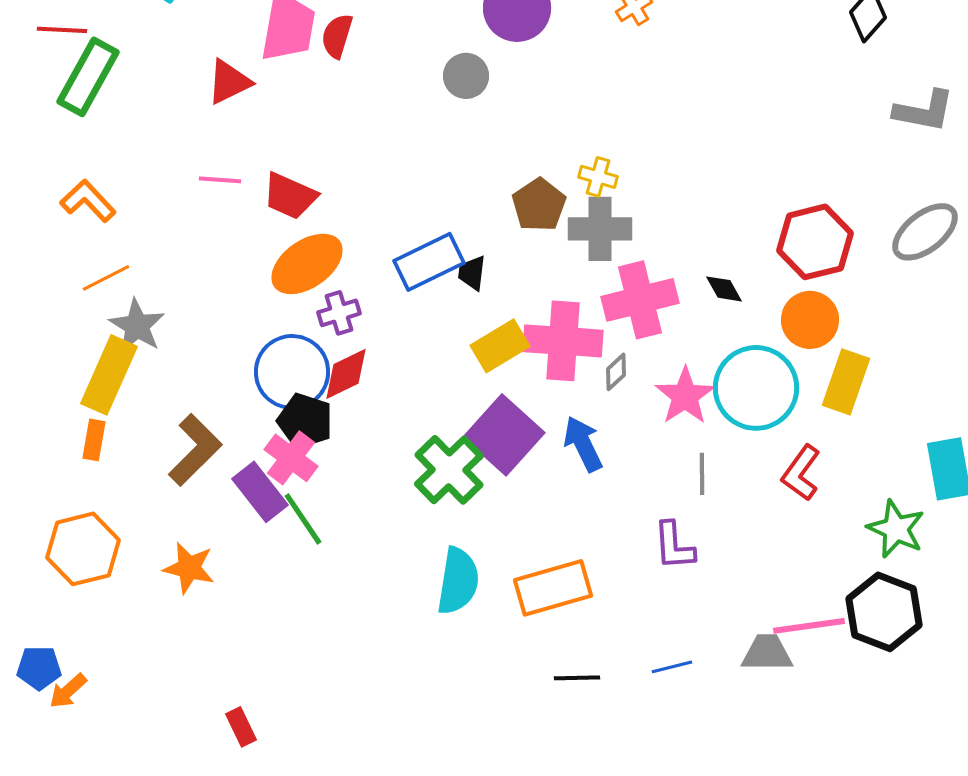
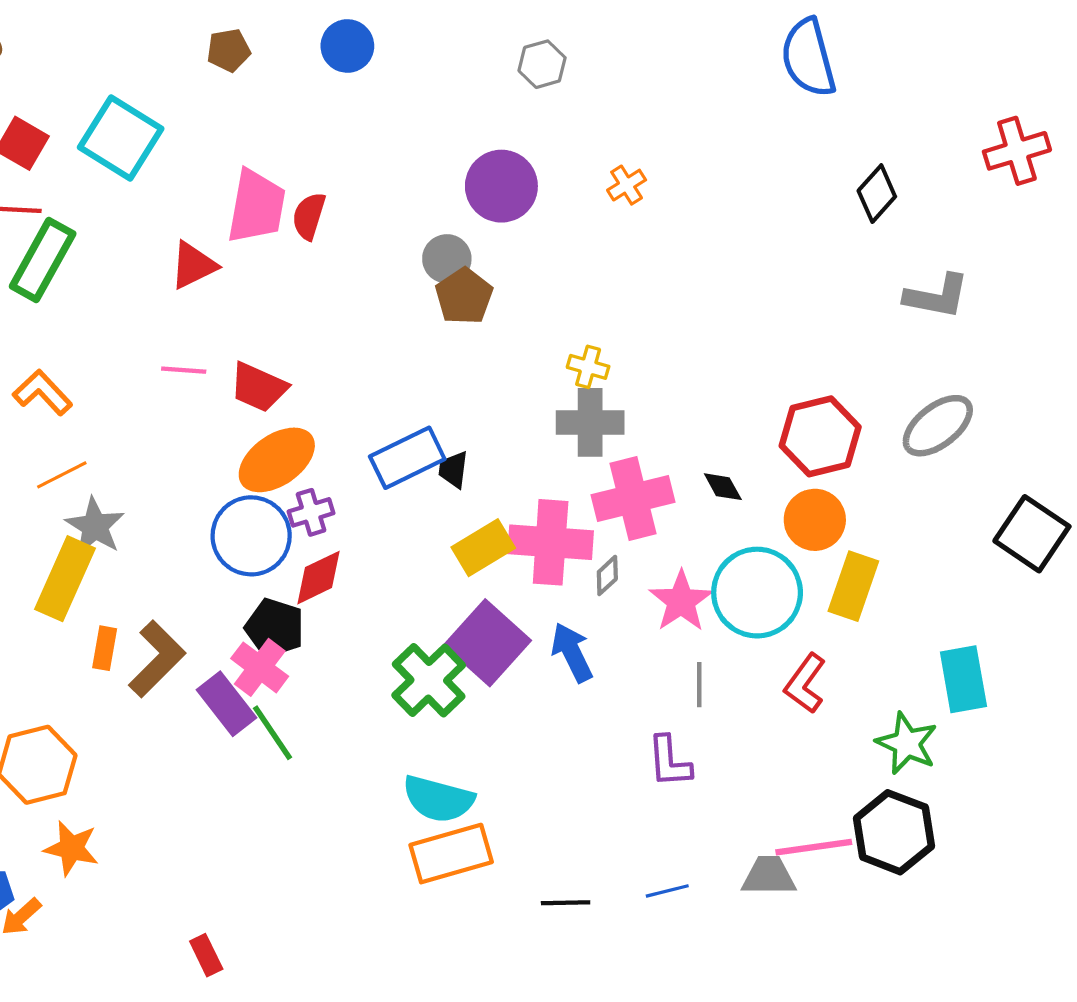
brown pentagon: (539, 205) -> (464, 296), moved
blue circle: (292, 372) -> (251, 536), moved
orange rectangle: (94, 440) -> (105, 648), moved
orange star: (189, 568) -> (71, 848), moved
cyan semicircle: (458, 581) -> (438, 799), turned 96
orange rectangle: (553, 588) -> (451, 854), moved

